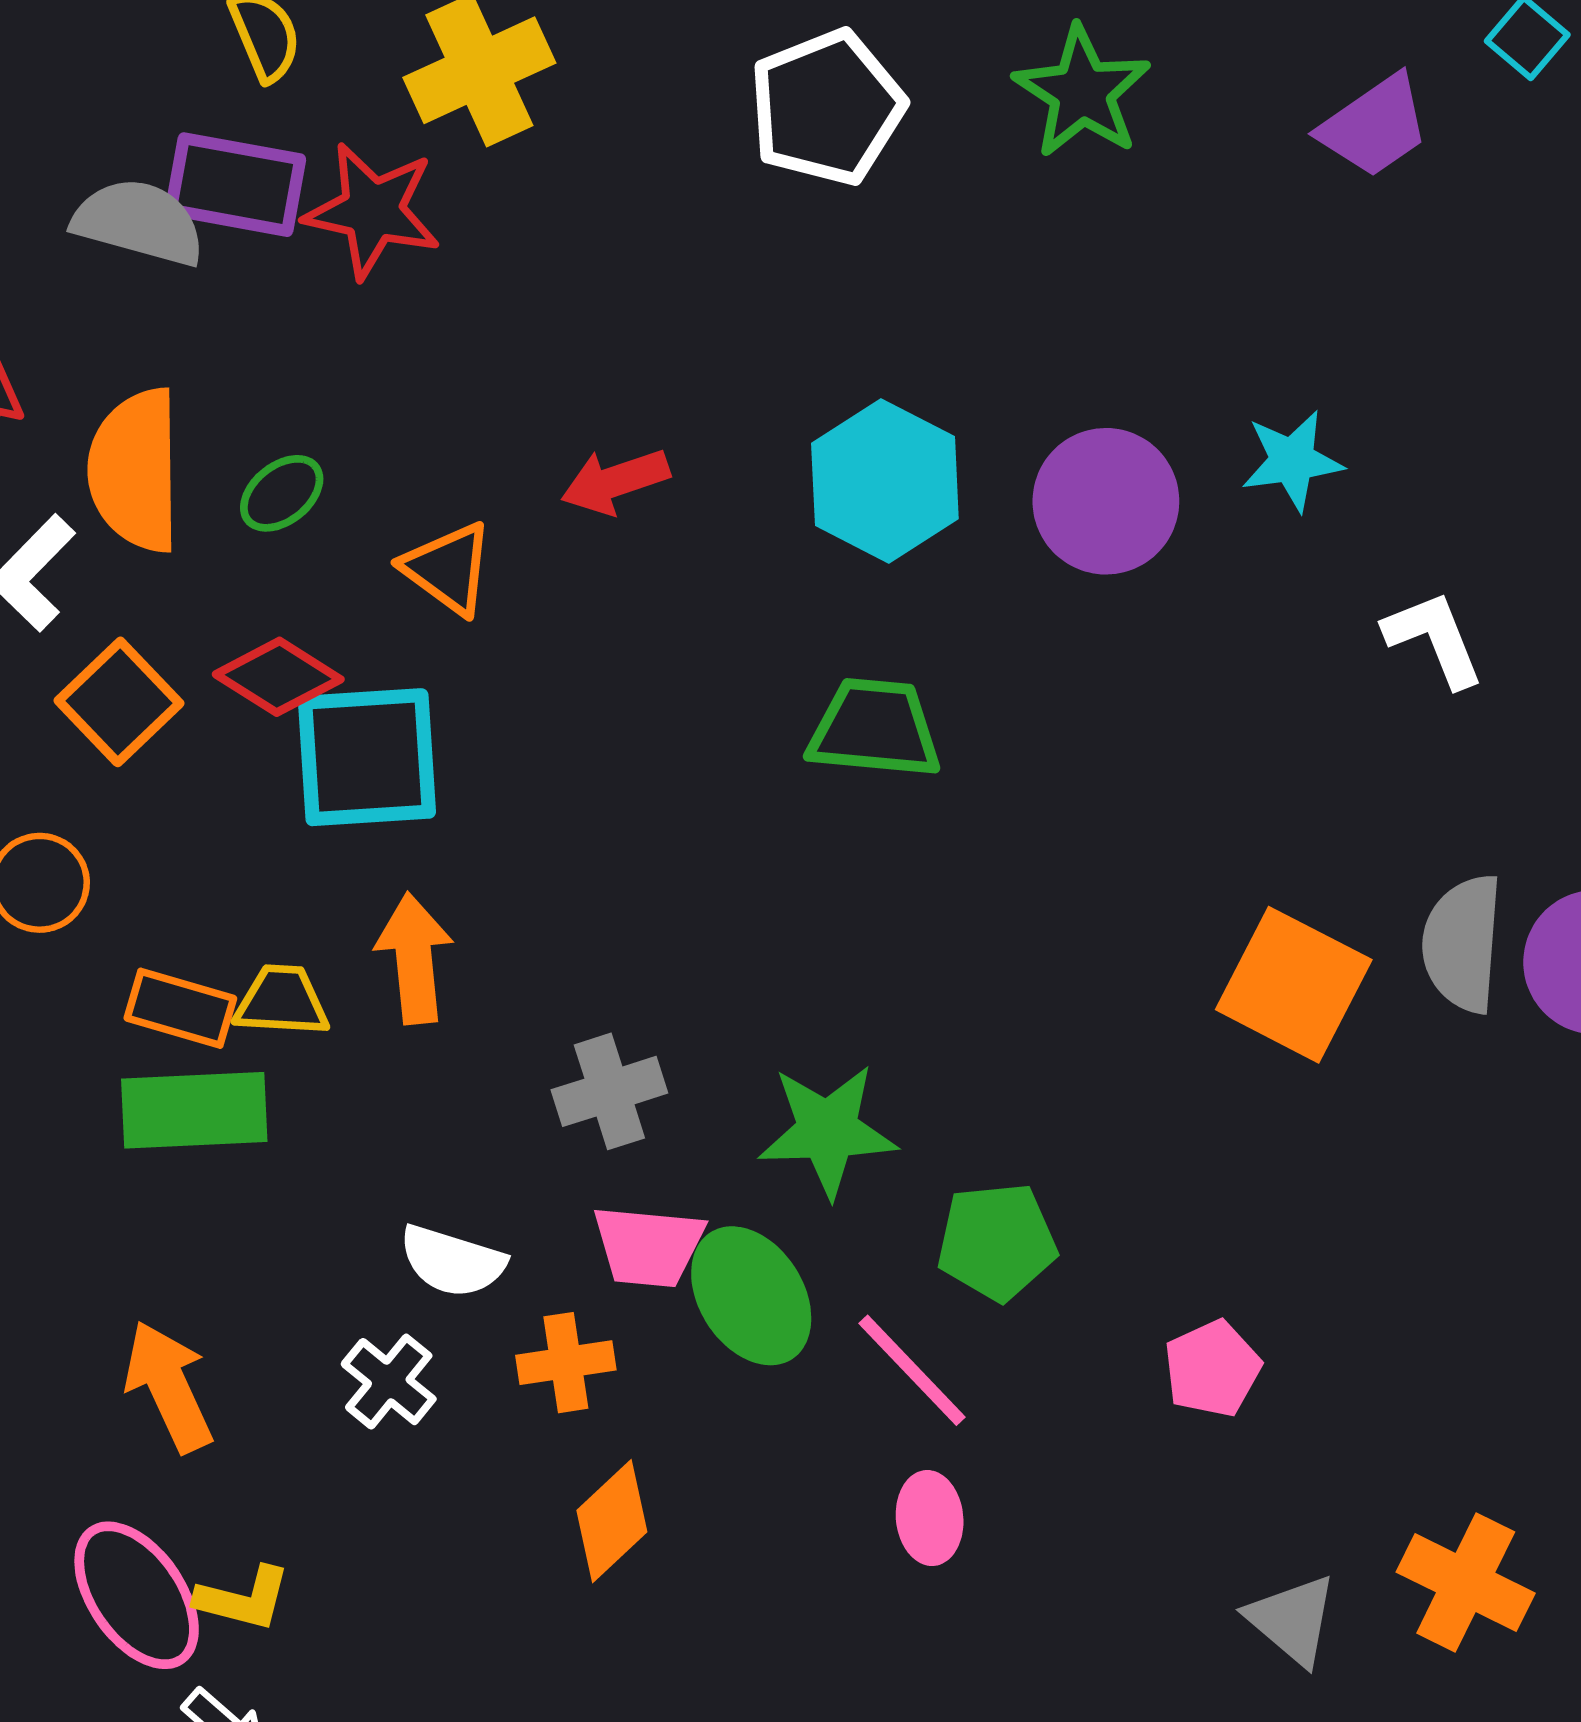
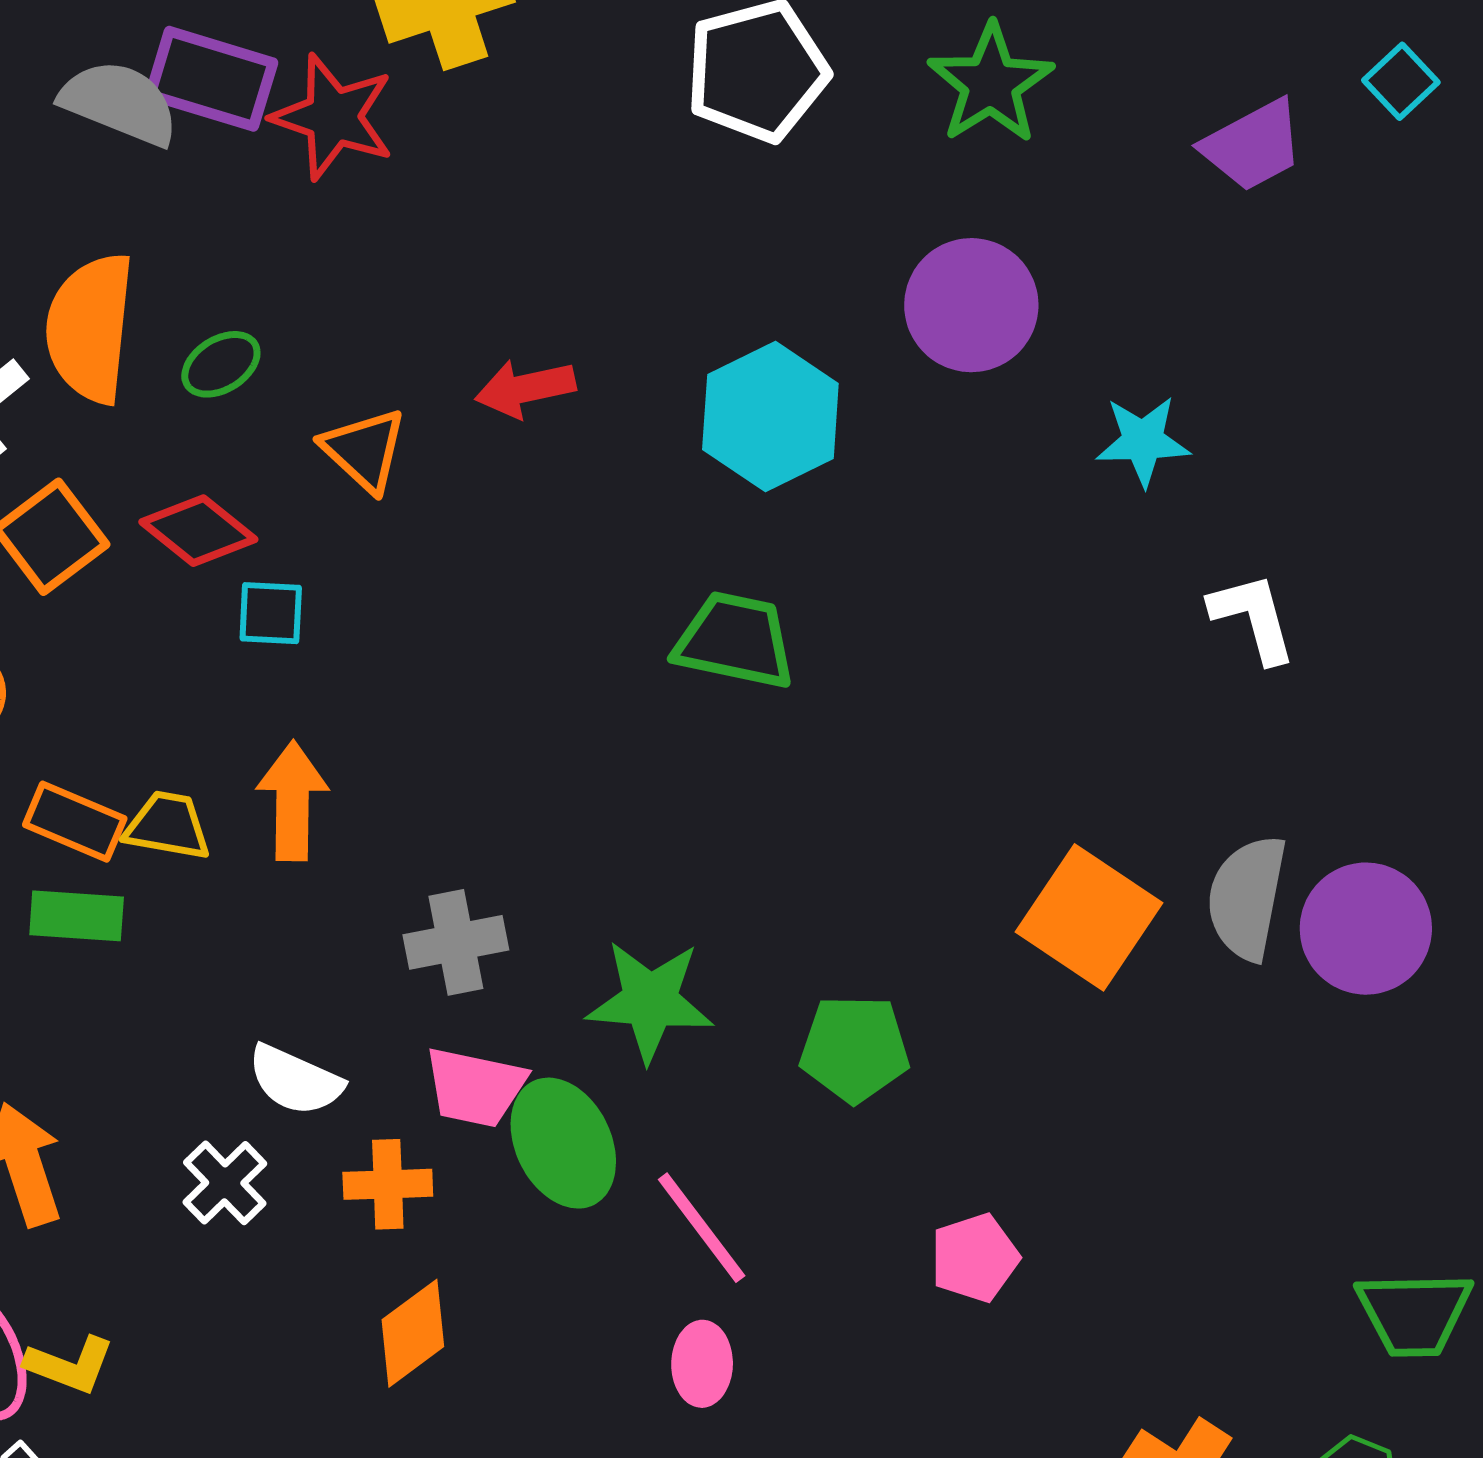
purple circle: (1106, 501) -> (971, 305), moved
cyan square: (367, 757) -> (271, 613), size x0.5
green rectangle: (194, 1110) -> (77, 916), size x0.7
green pentagon: (997, 1242) -> (855, 1049), moved

